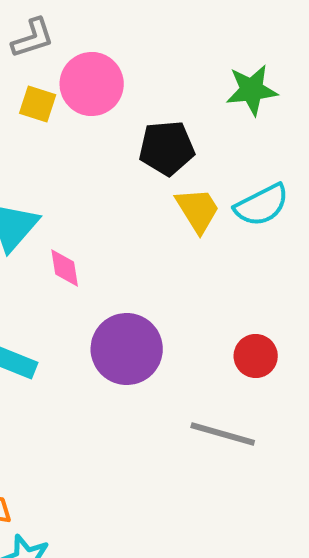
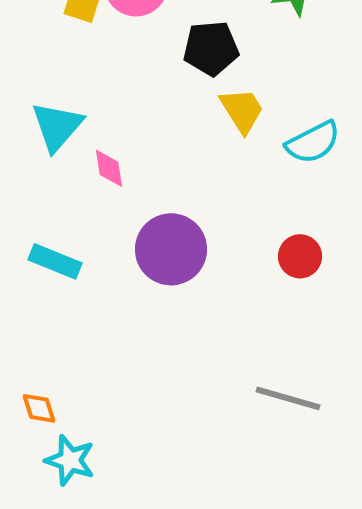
cyan semicircle: (262, 205) -> (313, 142), moved
gray line: (223, 434) -> (288, 398), moved

